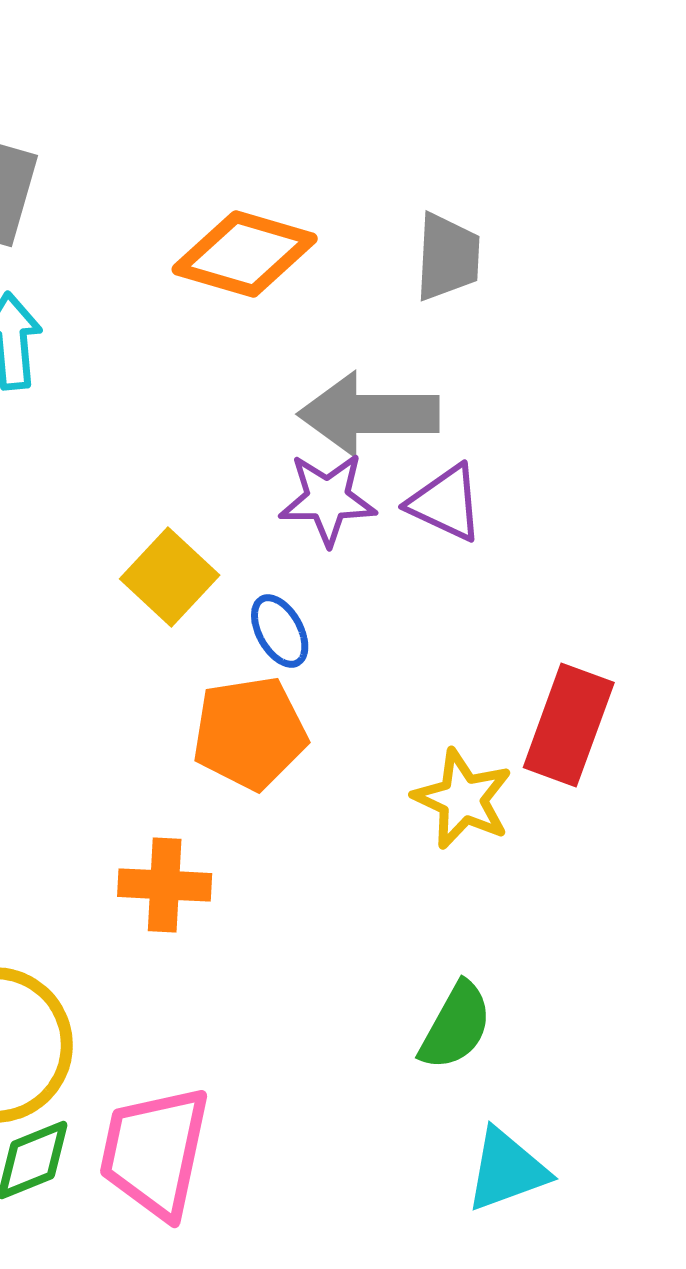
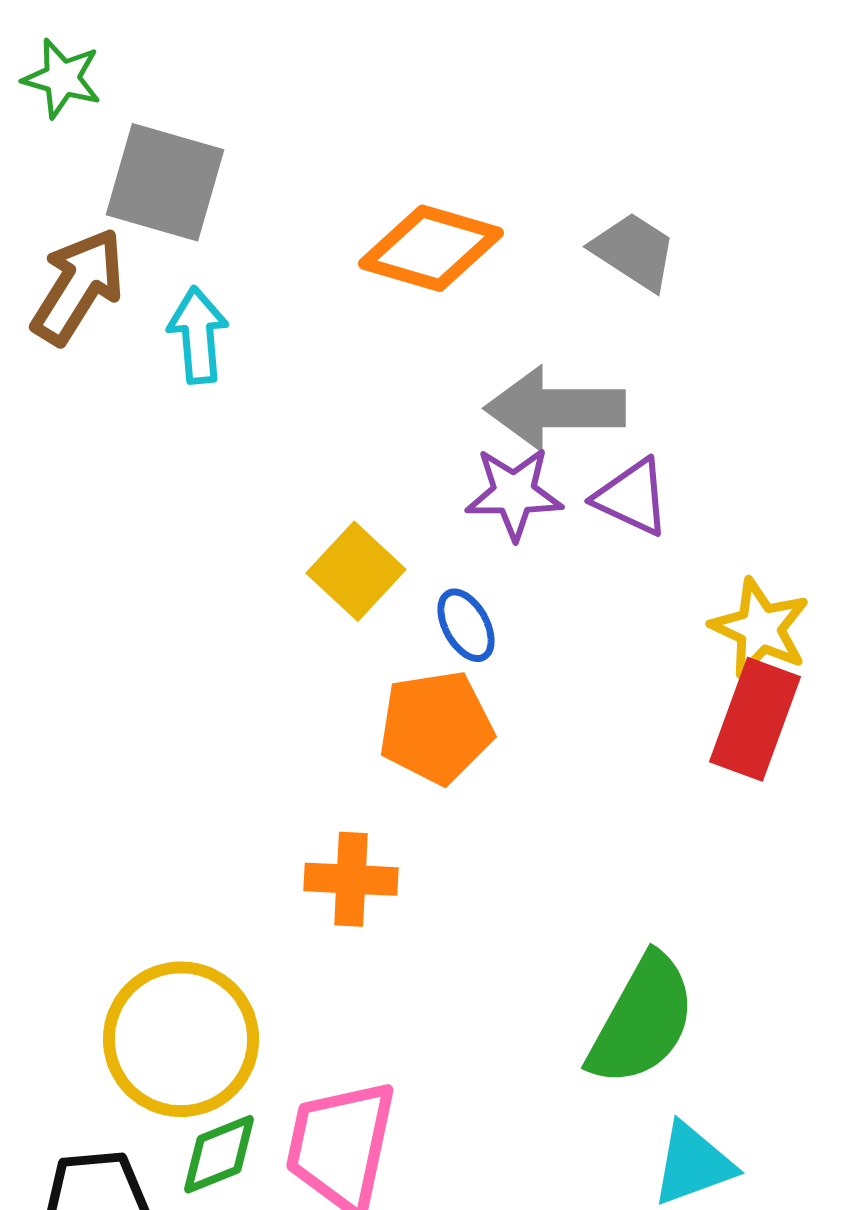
gray trapezoid: (448, 257) -> (634, 251), turned -60
yellow star: (463, 799) -> (760, 628), moved
green semicircle: (456, 1026) -> (642, 1020), size x1.5

